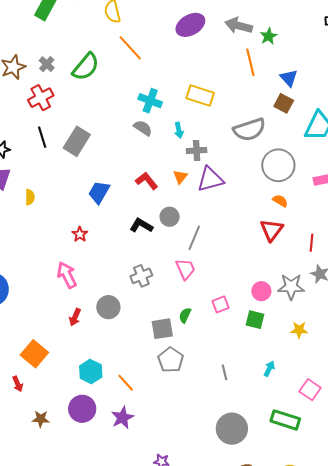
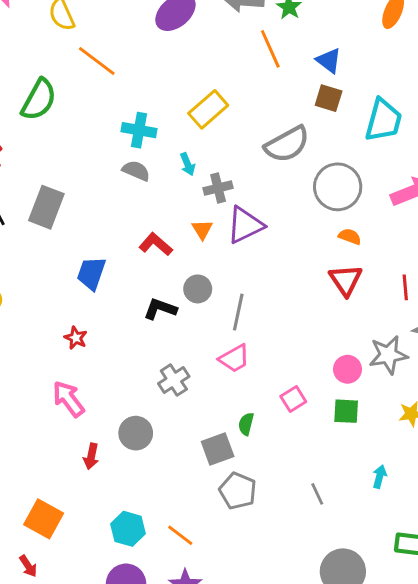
yellow rectangle: (200, 96) -> (208, 109), turned -48
pink trapezoid: (185, 269) -> (234, 358), turned 95

